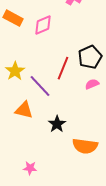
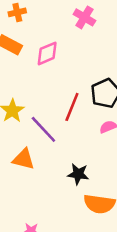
black star: (57, 124) -> (78, 174), moved, turned -30

